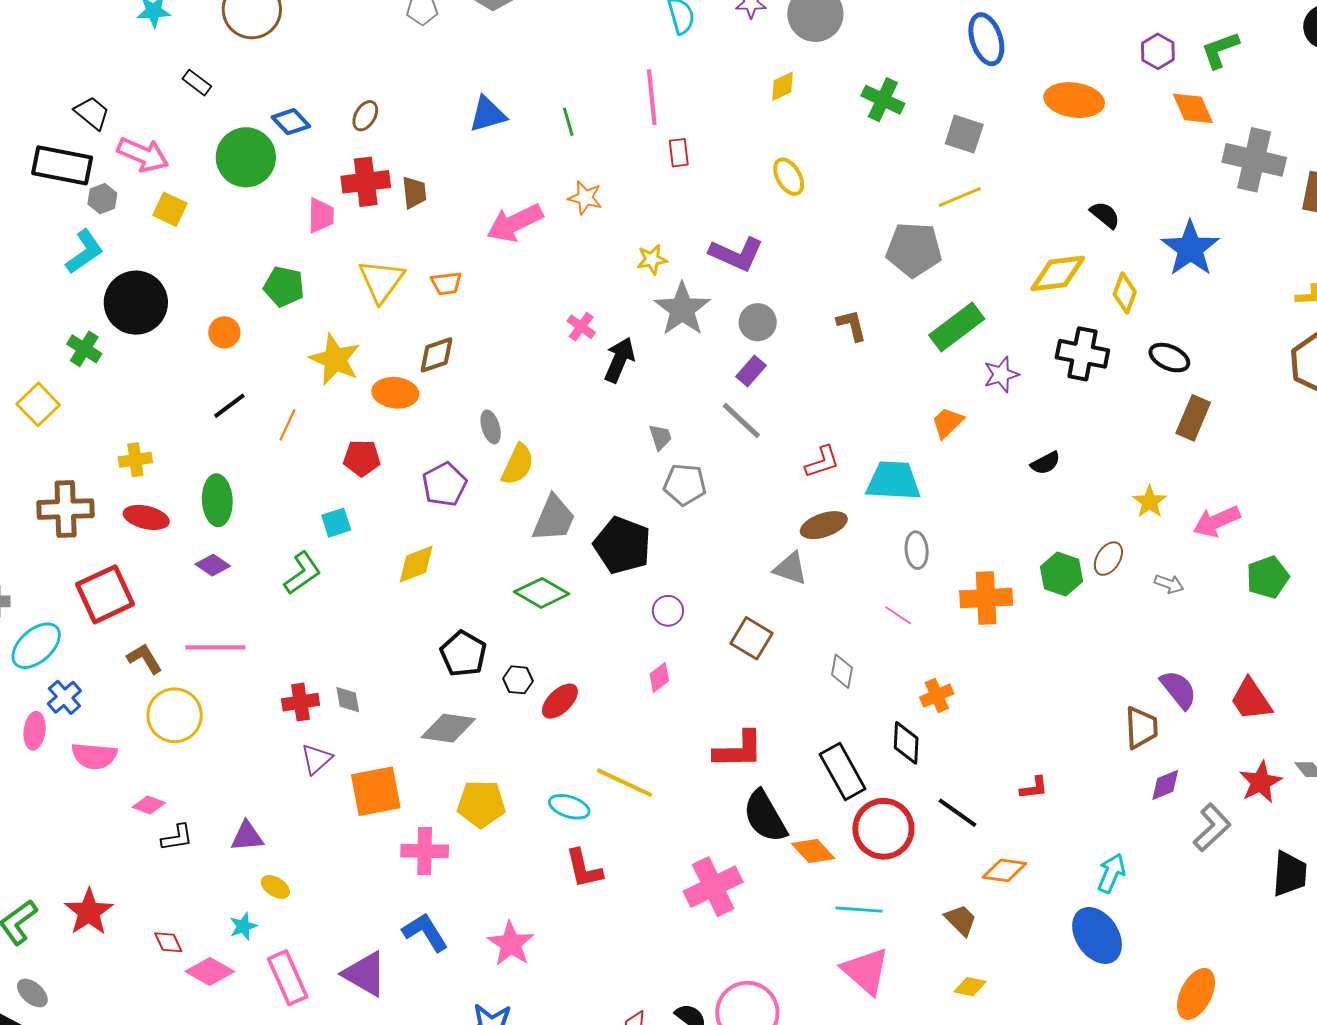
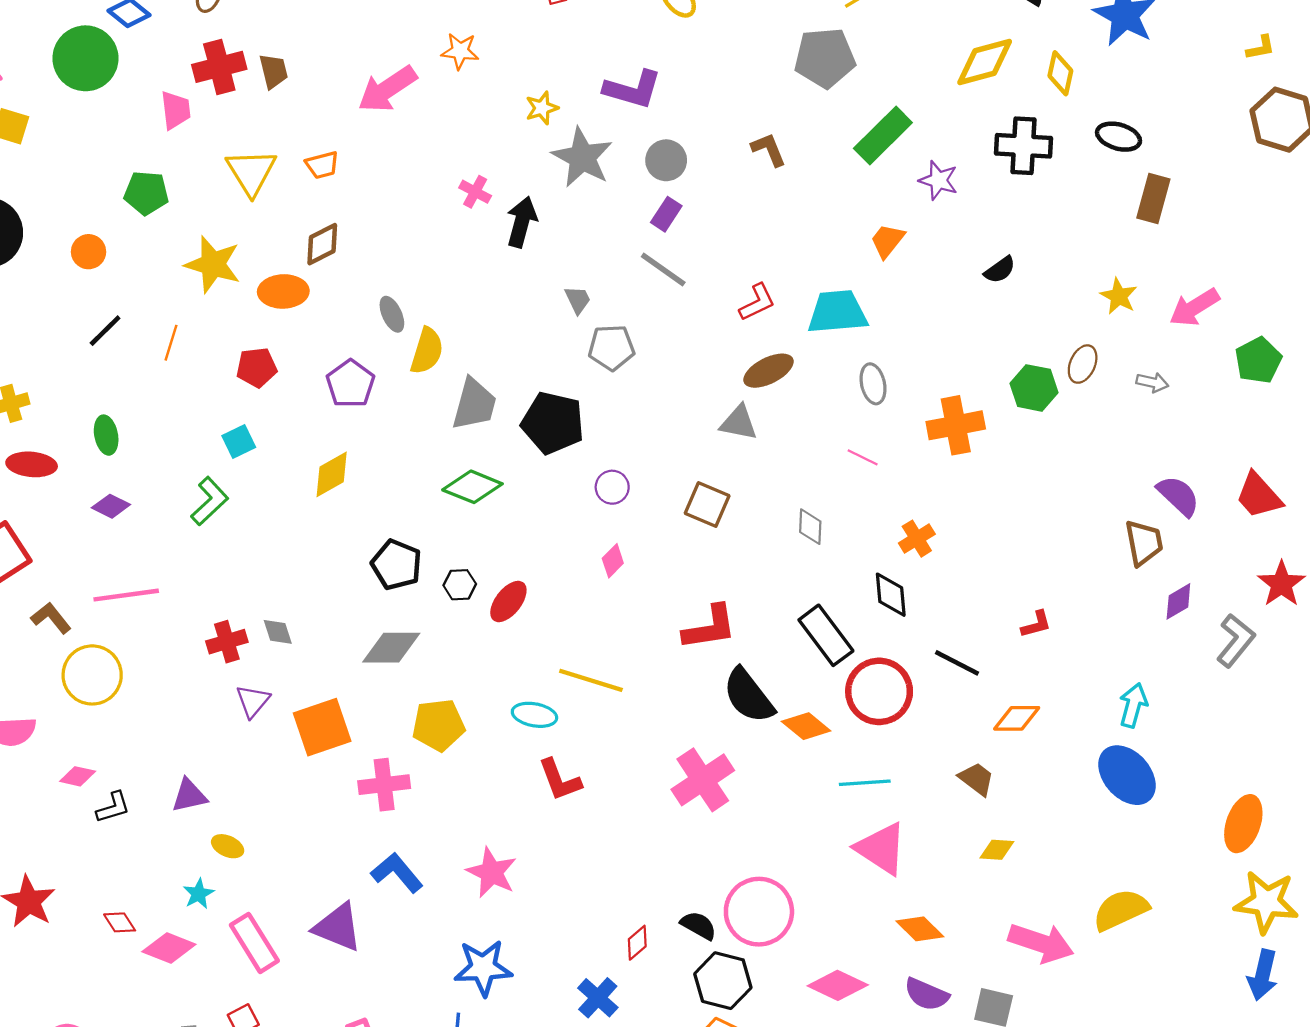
purple star: (1001, 374) -> (938, 180), turned -30
green ellipse: (217, 500) -> (106, 435), size x0.7

